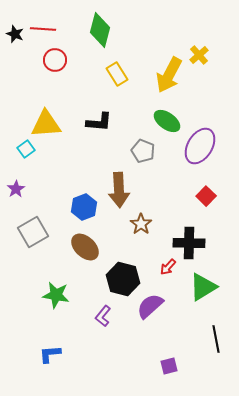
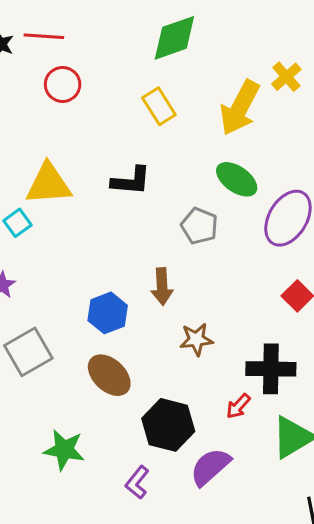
green diamond: (100, 30) -> (174, 38), moved, turned 56
brown arrow: (119, 190) -> (162, 287), size x0.7
brown star: (141, 224) -> (196, 339), turned 30

